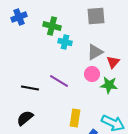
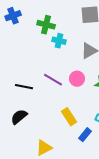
pink circle: (92, 74) -> (77, 79), moved
yellow rectangle: (75, 118) -> (69, 117), turned -42

